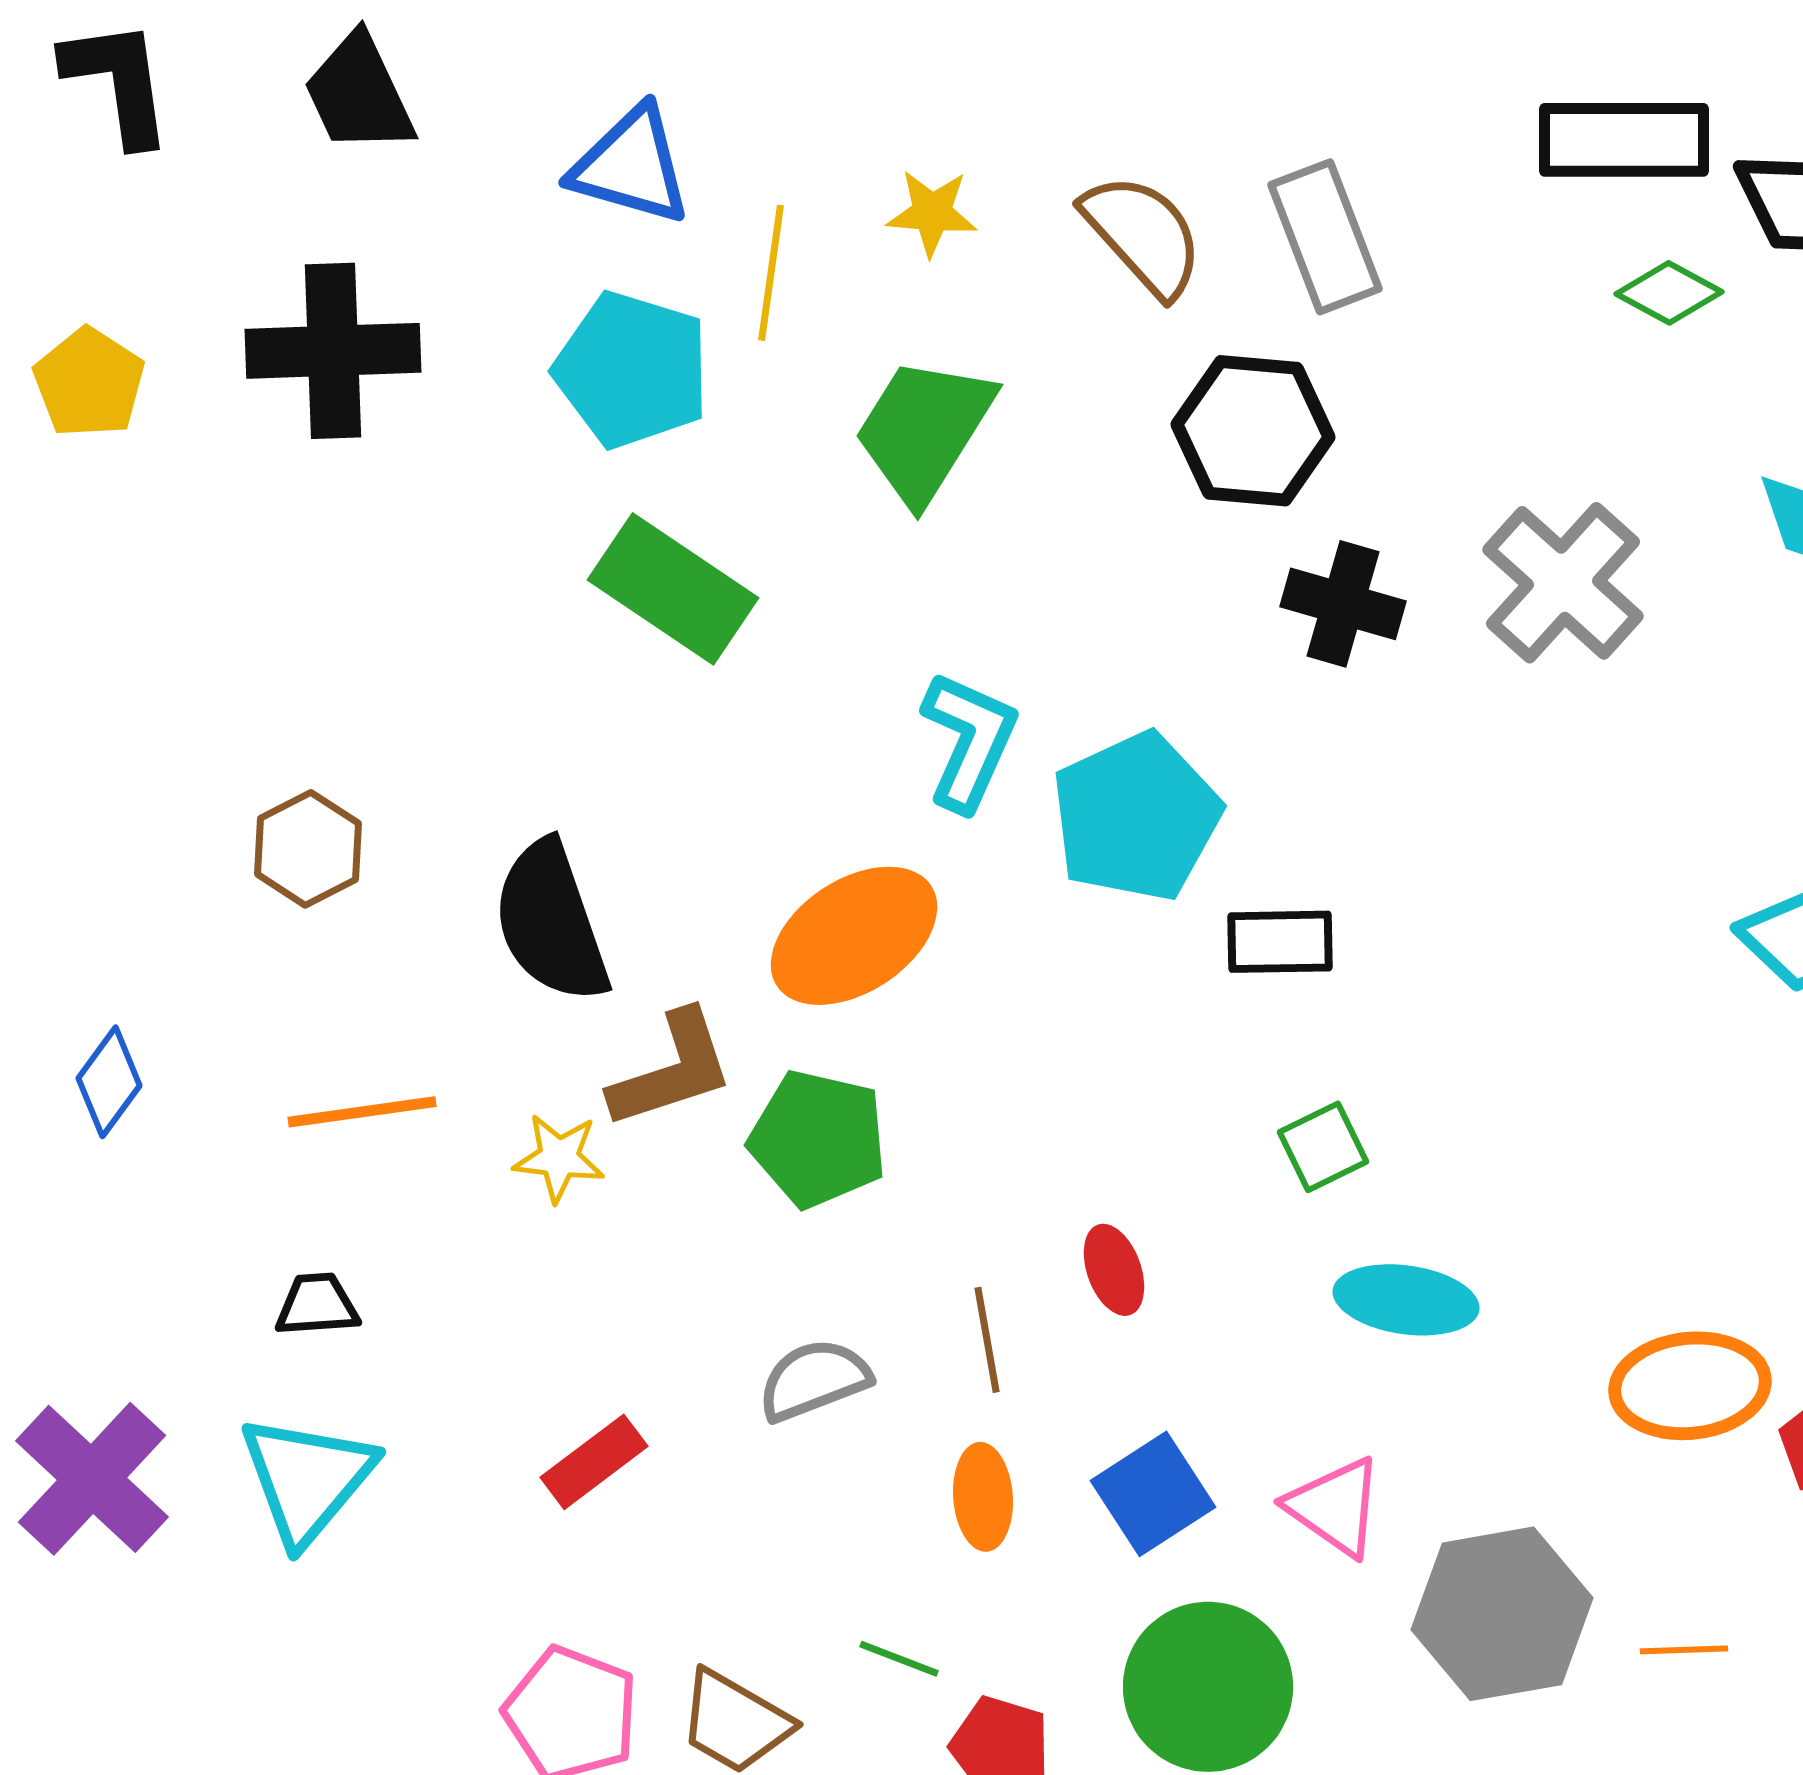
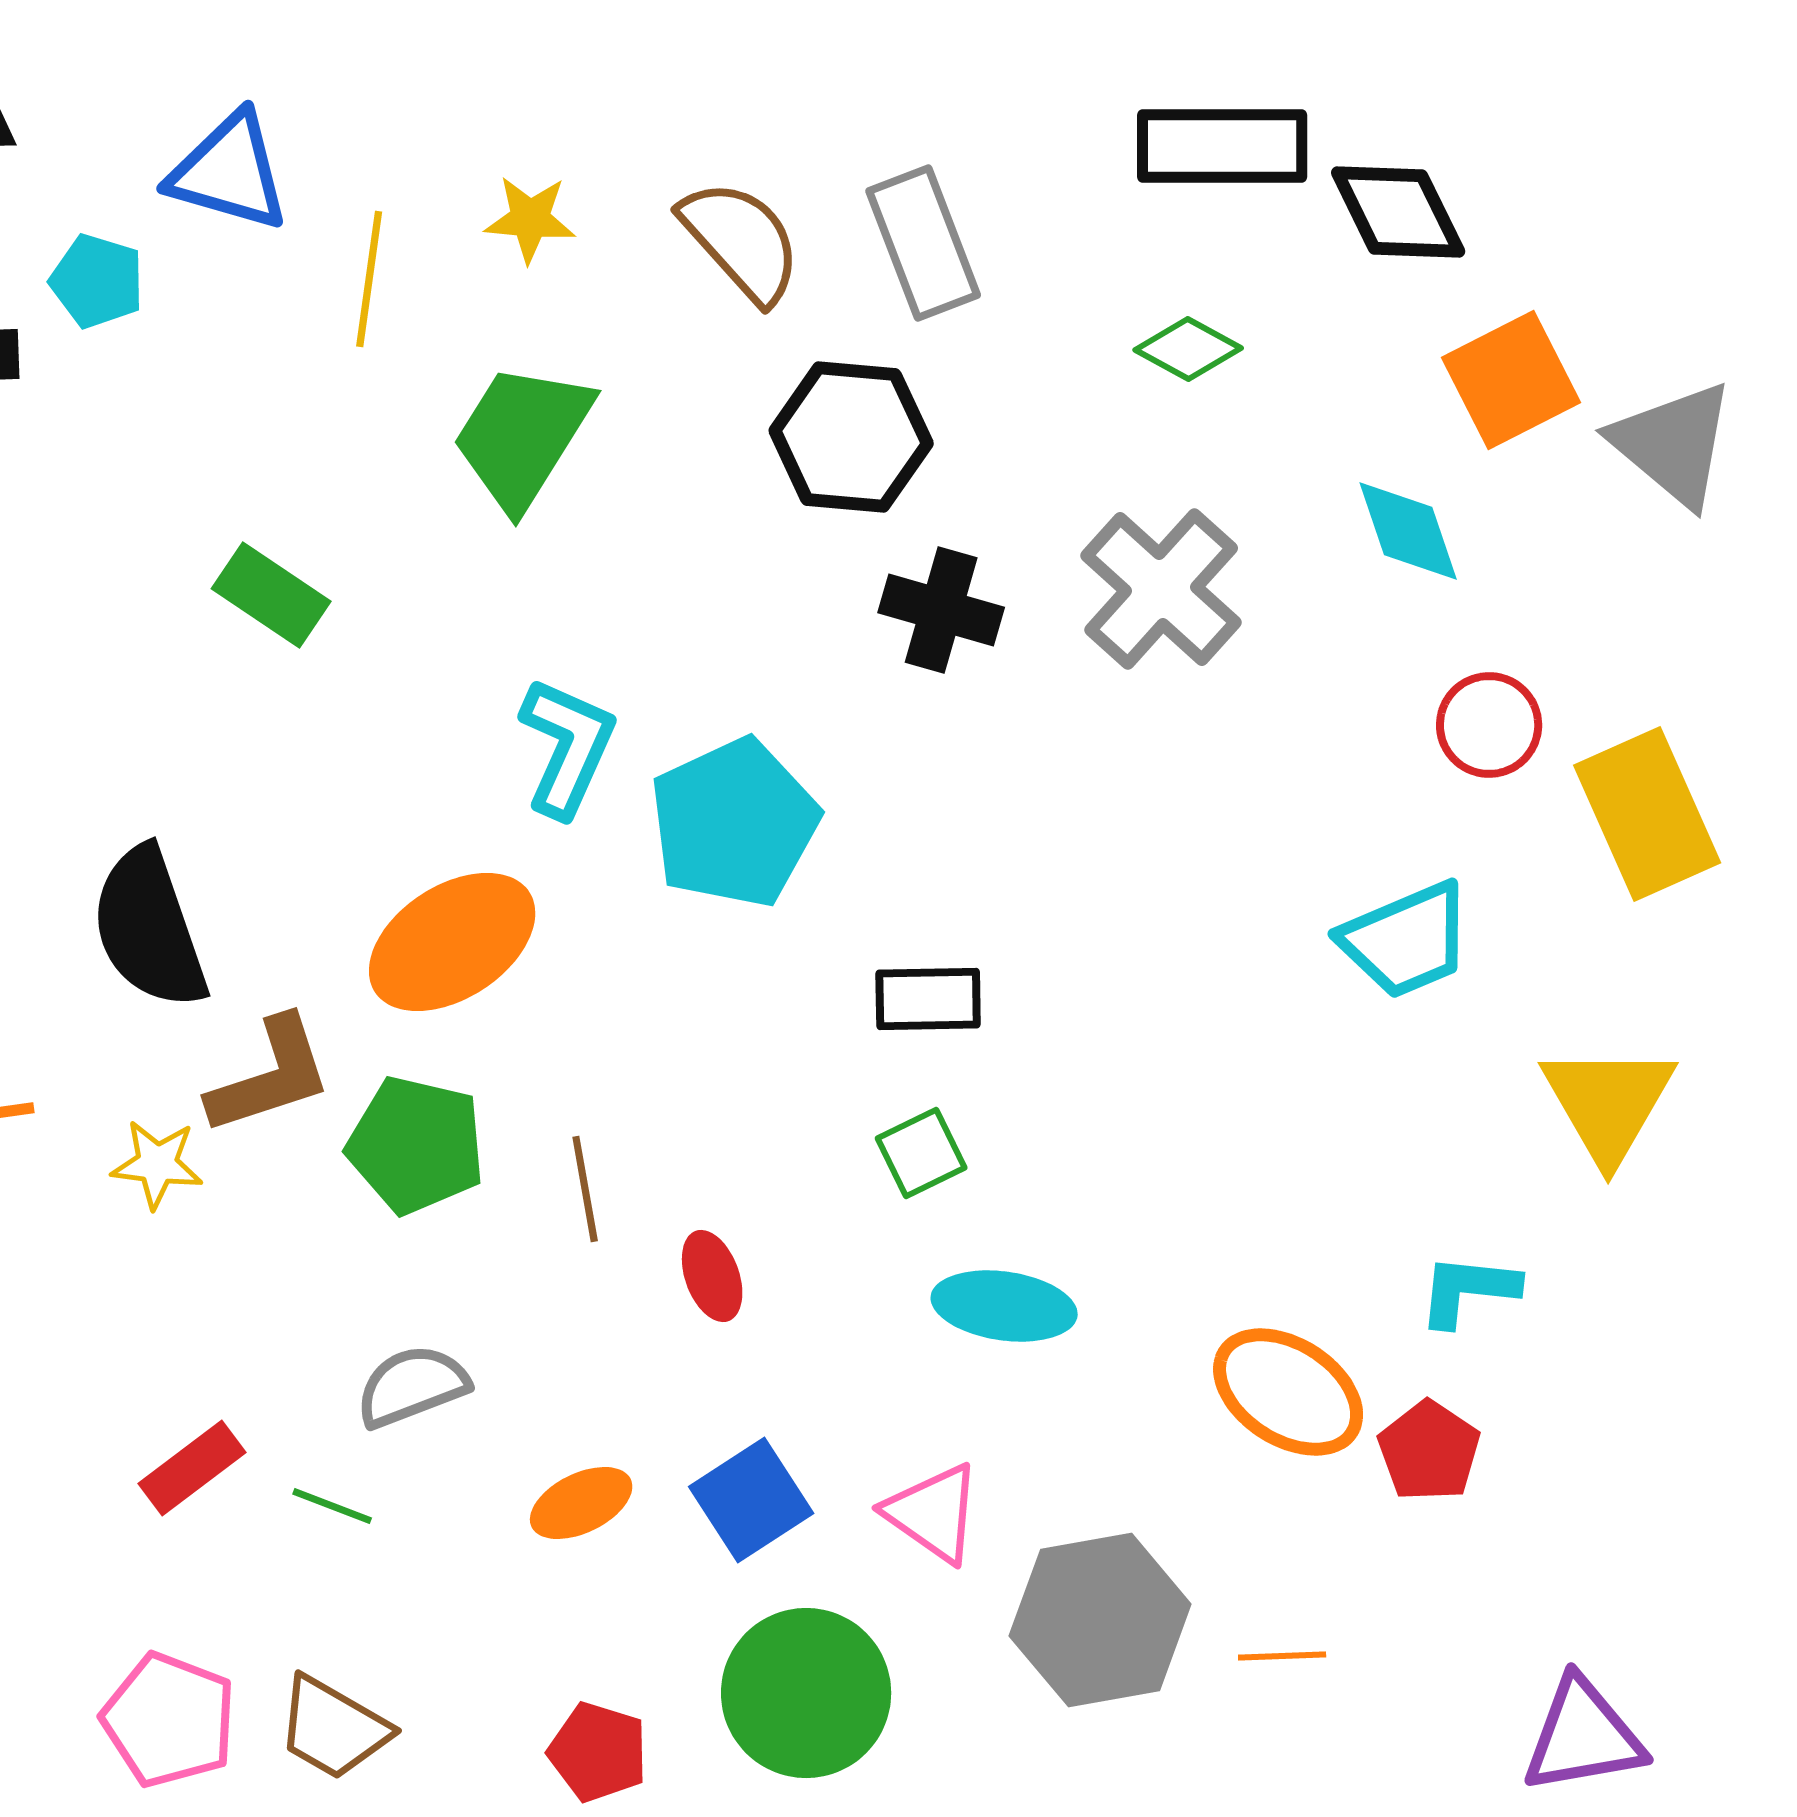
green diamond: (1669, 293) -> (1188, 349), moved
cyan pentagon: (632, 370) -> (97, 281), moved, size x0.6
green rectangle: (673, 589) -> (271, 595), size x0.7
black rectangle: (1280, 942) -> (928, 999), moved
brown line: (987, 1340) -> (585, 1189), moved
orange ellipse: (1690, 1386) -> (1288, 1392), turned 39
orange ellipse: (983, 1497) -> (581, 1503), turned 68
green line: (899, 1659) -> (332, 1506), moved

